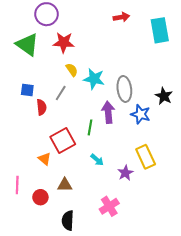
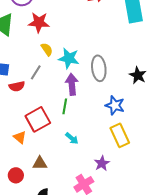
red semicircle: (41, 107) -> (17, 86), turned 84
purple arrow: (108, 112) -> (72, 84), moved
blue star: (141, 114) -> (115, 105), moved
purple star: (125, 173) -> (102, 163), moved

